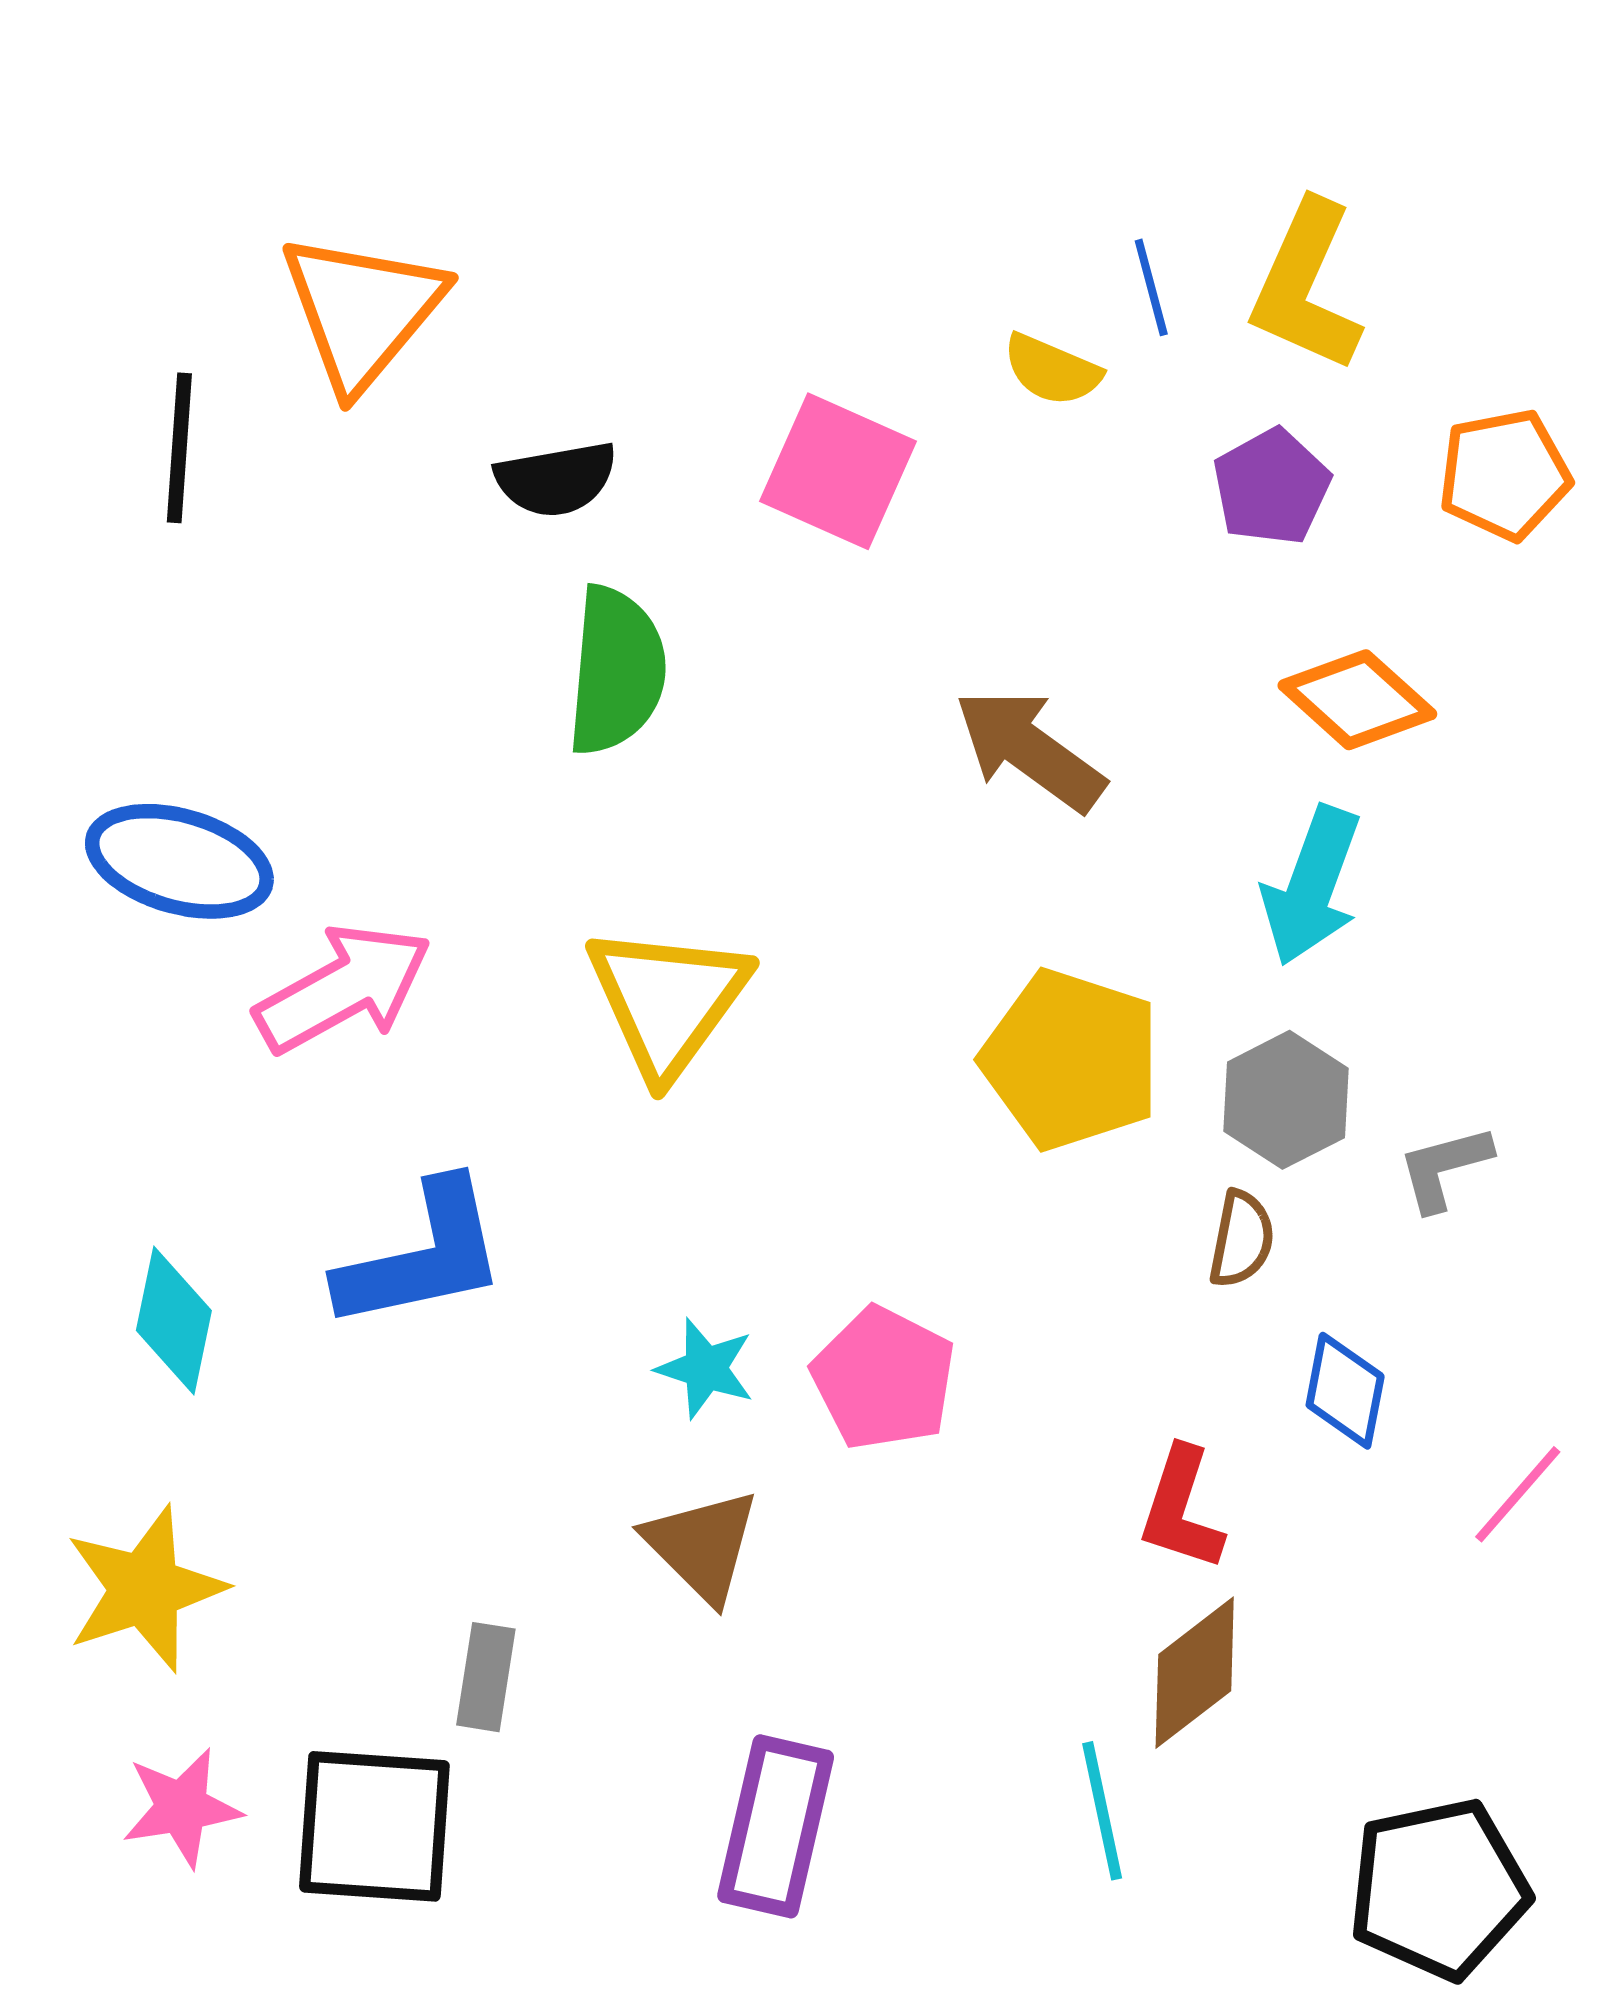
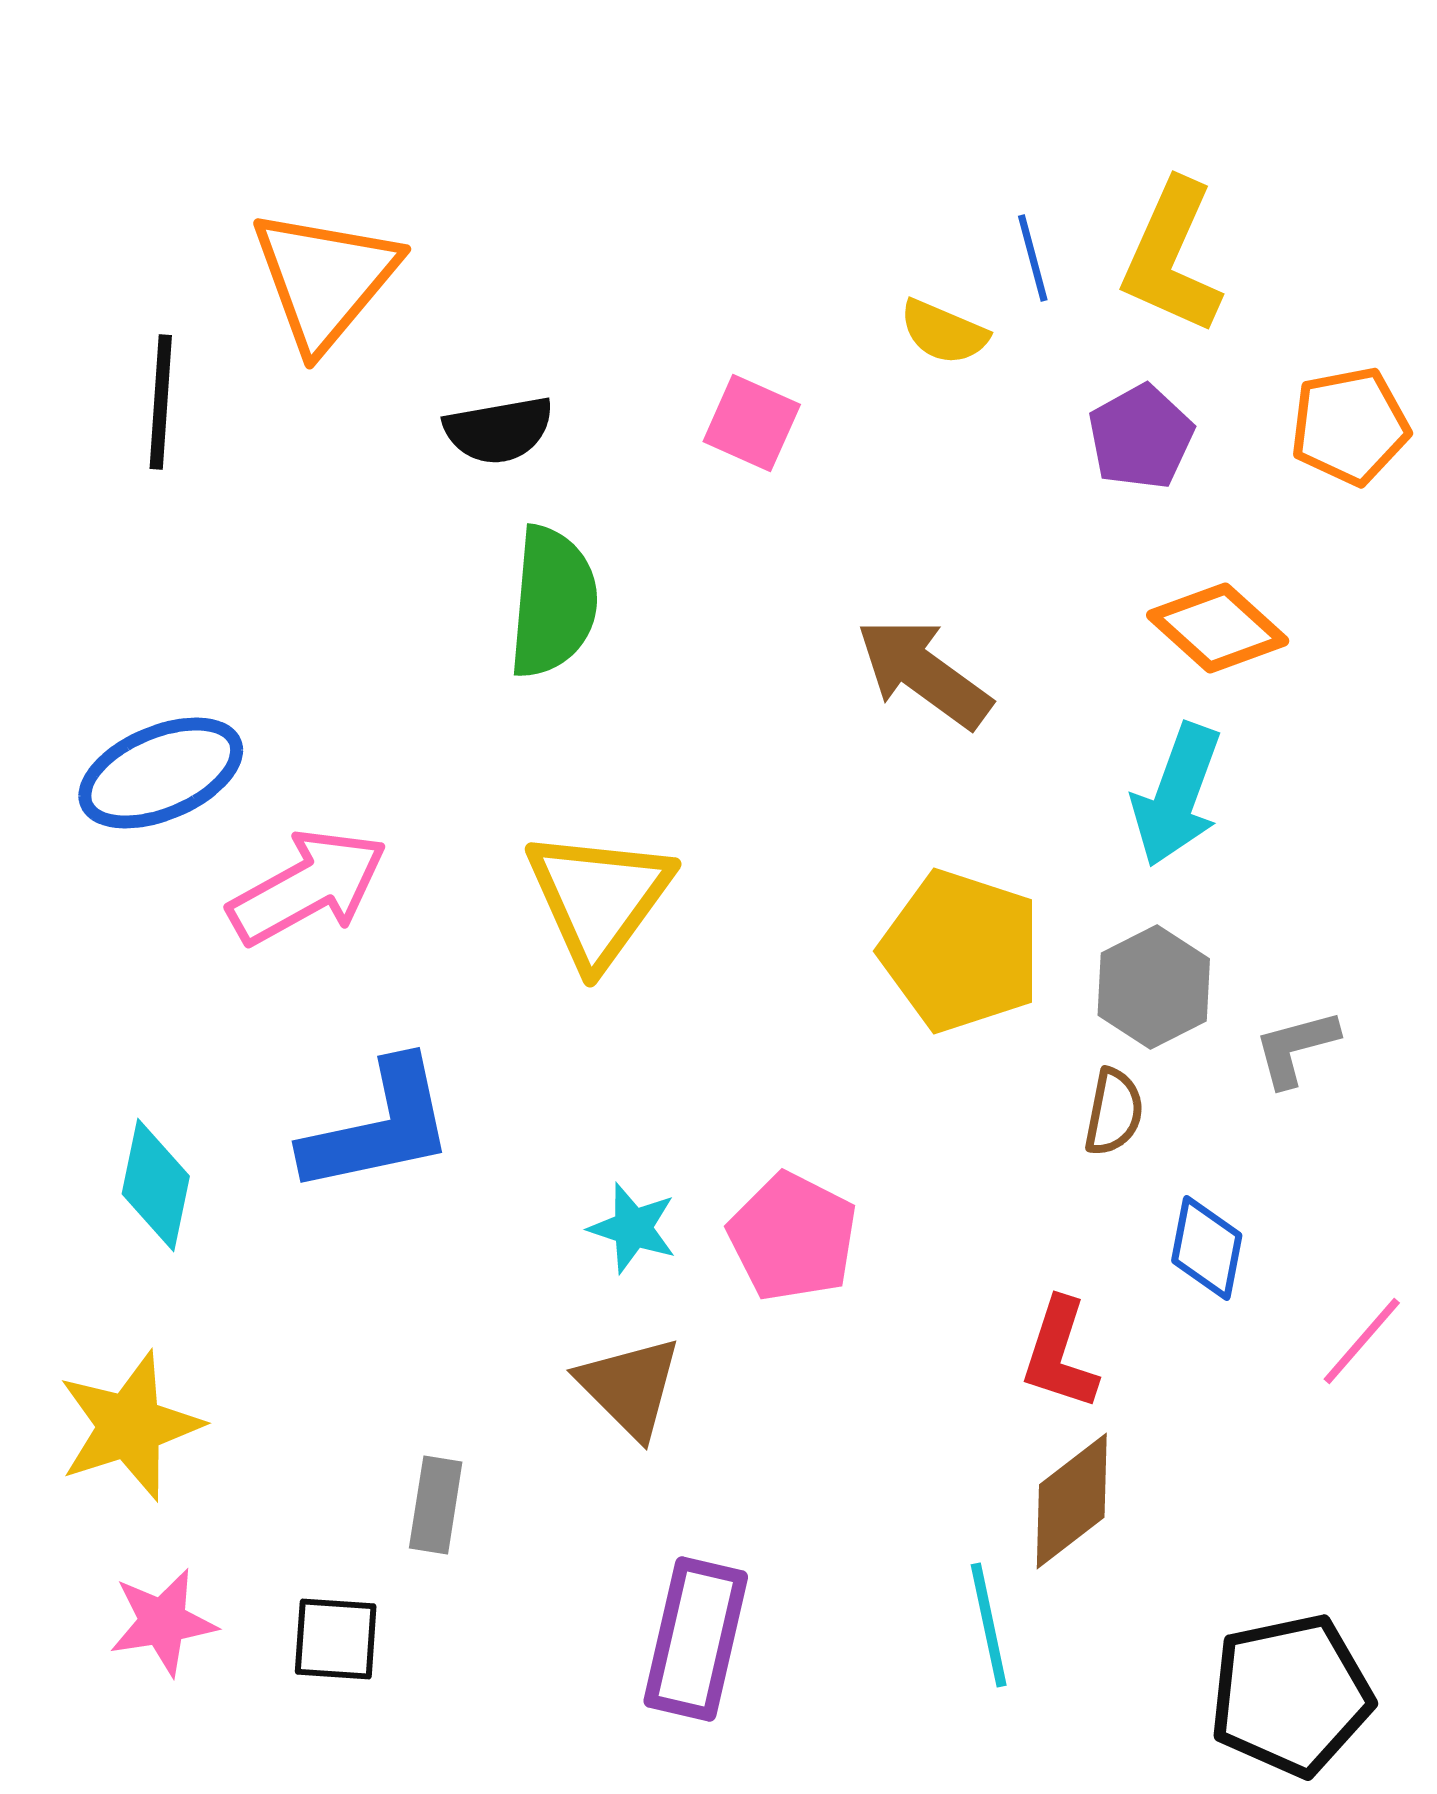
pink square: (838, 471) -> (752, 423), size x0.7
blue ellipse: (179, 861) -> (161, 773), turned -39
black square: (374, 1826) -> (336, 1639), size x0.6

